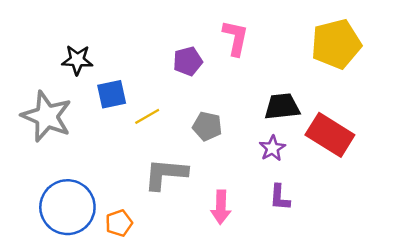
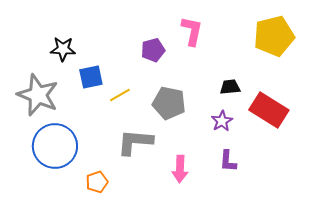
black trapezoid: (282, 107) -> (230, 87), size x0.7
gray pentagon: (207, 126) -> (169, 103), size x1.4
blue circle: (67, 207) -> (55, 146), moved

